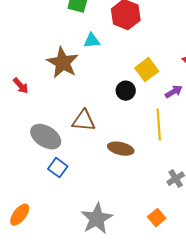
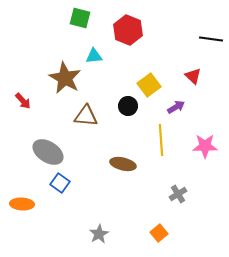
brown triangle: (84, 121) -> (86, 116), moved
orange ellipse: (20, 215) -> (22, 204), moved, turned 55
gray star: (97, 219) -> (99, 234), size x0.6

